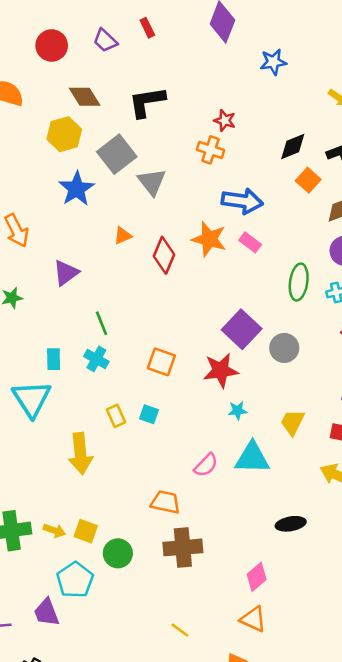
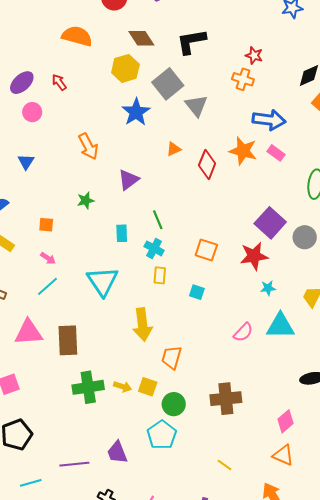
cyan rectangle: (54, 359) -> (122, 233), moved
yellow rectangle: (116, 416) -> (160, 275), moved, turned 30
orange trapezoid: (165, 502) -> (172, 357), moved, turned -85
cyan pentagon: (75, 580) -> (162, 435), moved

